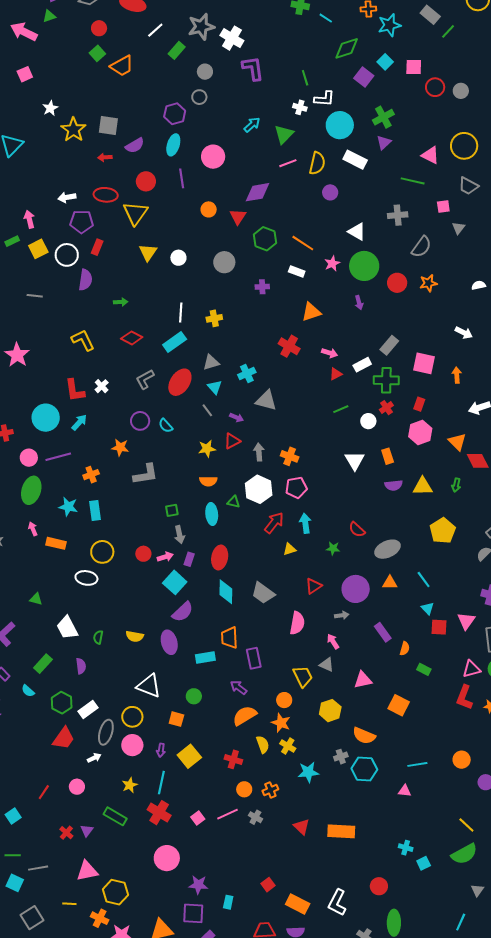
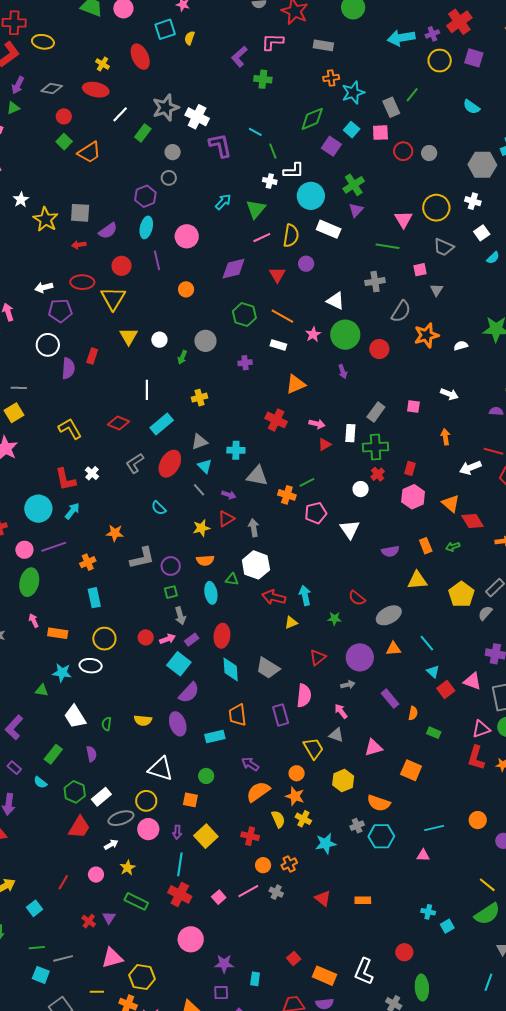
gray rectangle: (430, 15) -> (391, 107), moved, turned 30
cyan line: (326, 18) -> (255, 132), moved
pink triangle: (430, 155) -> (403, 219), turned 36
red triangle: (238, 217) -> (277, 275), moved
red rectangle: (97, 247) -> (92, 356), moved
yellow square: (38, 249) -> (14, 413), moved
orange star: (428, 283) -> (426, 335), moved, size x1.4
green arrow: (121, 302) -> (182, 357), moved, turned 120
white line: (181, 313) -> (147, 390), moved
pink square: (424, 363) -> (413, 407), moved, size x0.6
white rectangle: (362, 365) -> (350, 433), turned -54
cyan cross: (247, 374) -> (236, 450), turned 30
green line: (341, 409) -> (307, 482), moved
purple circle: (140, 421) -> (171, 566), moved
orange cross: (290, 456) -> (287, 495), moved
orange rectangle: (388, 456) -> (426, 546), moved
green arrow: (456, 485) -> (453, 547), turned 64
yellow triangle: (423, 486) -> (417, 580), moved
pink pentagon: (296, 488) -> (316, 513), moved
cyan star: (68, 507) -> (62, 673), moved
red arrow: (274, 523) -> (274, 597), turned -110
yellow pentagon: (443, 531) -> (461, 594), moved
purple rectangle: (189, 559) -> (192, 640), turned 40
pink triangle: (466, 621) -> (472, 681), turned -42
red square: (439, 627) -> (446, 689), turned -36
purple rectangle: (254, 658) -> (281, 715), moved
gray ellipse: (106, 732) -> (121, 818), turned 60
yellow star: (130, 785) -> (128, 868), moved
orange rectangle: (341, 831) -> (363, 900), size x0.6
purple square: (193, 913) -> (221, 993), size x0.7

